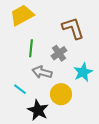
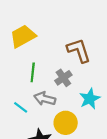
cyan line: (20, 89) -> (21, 107), moved

